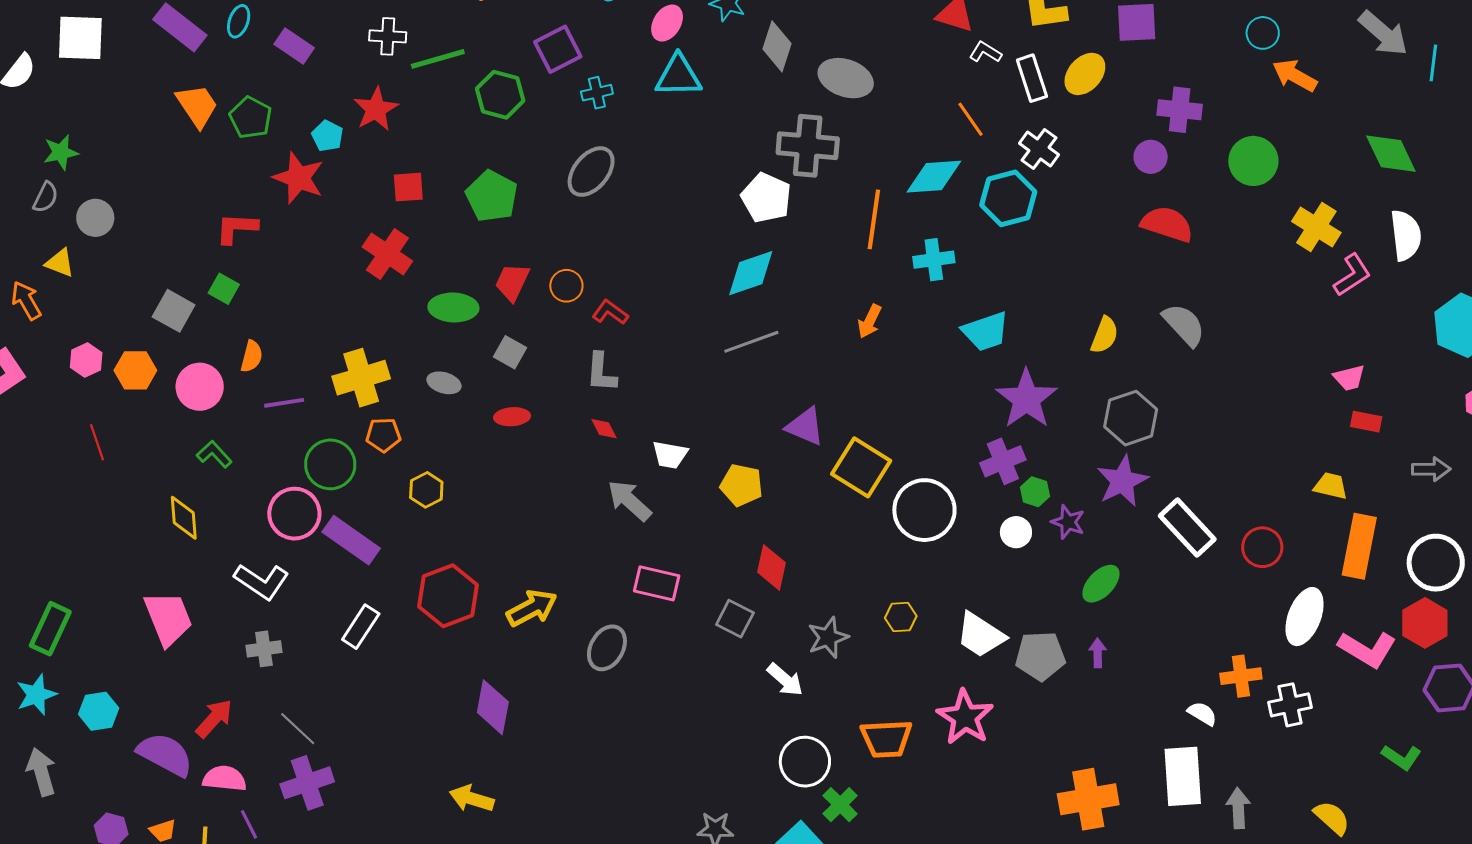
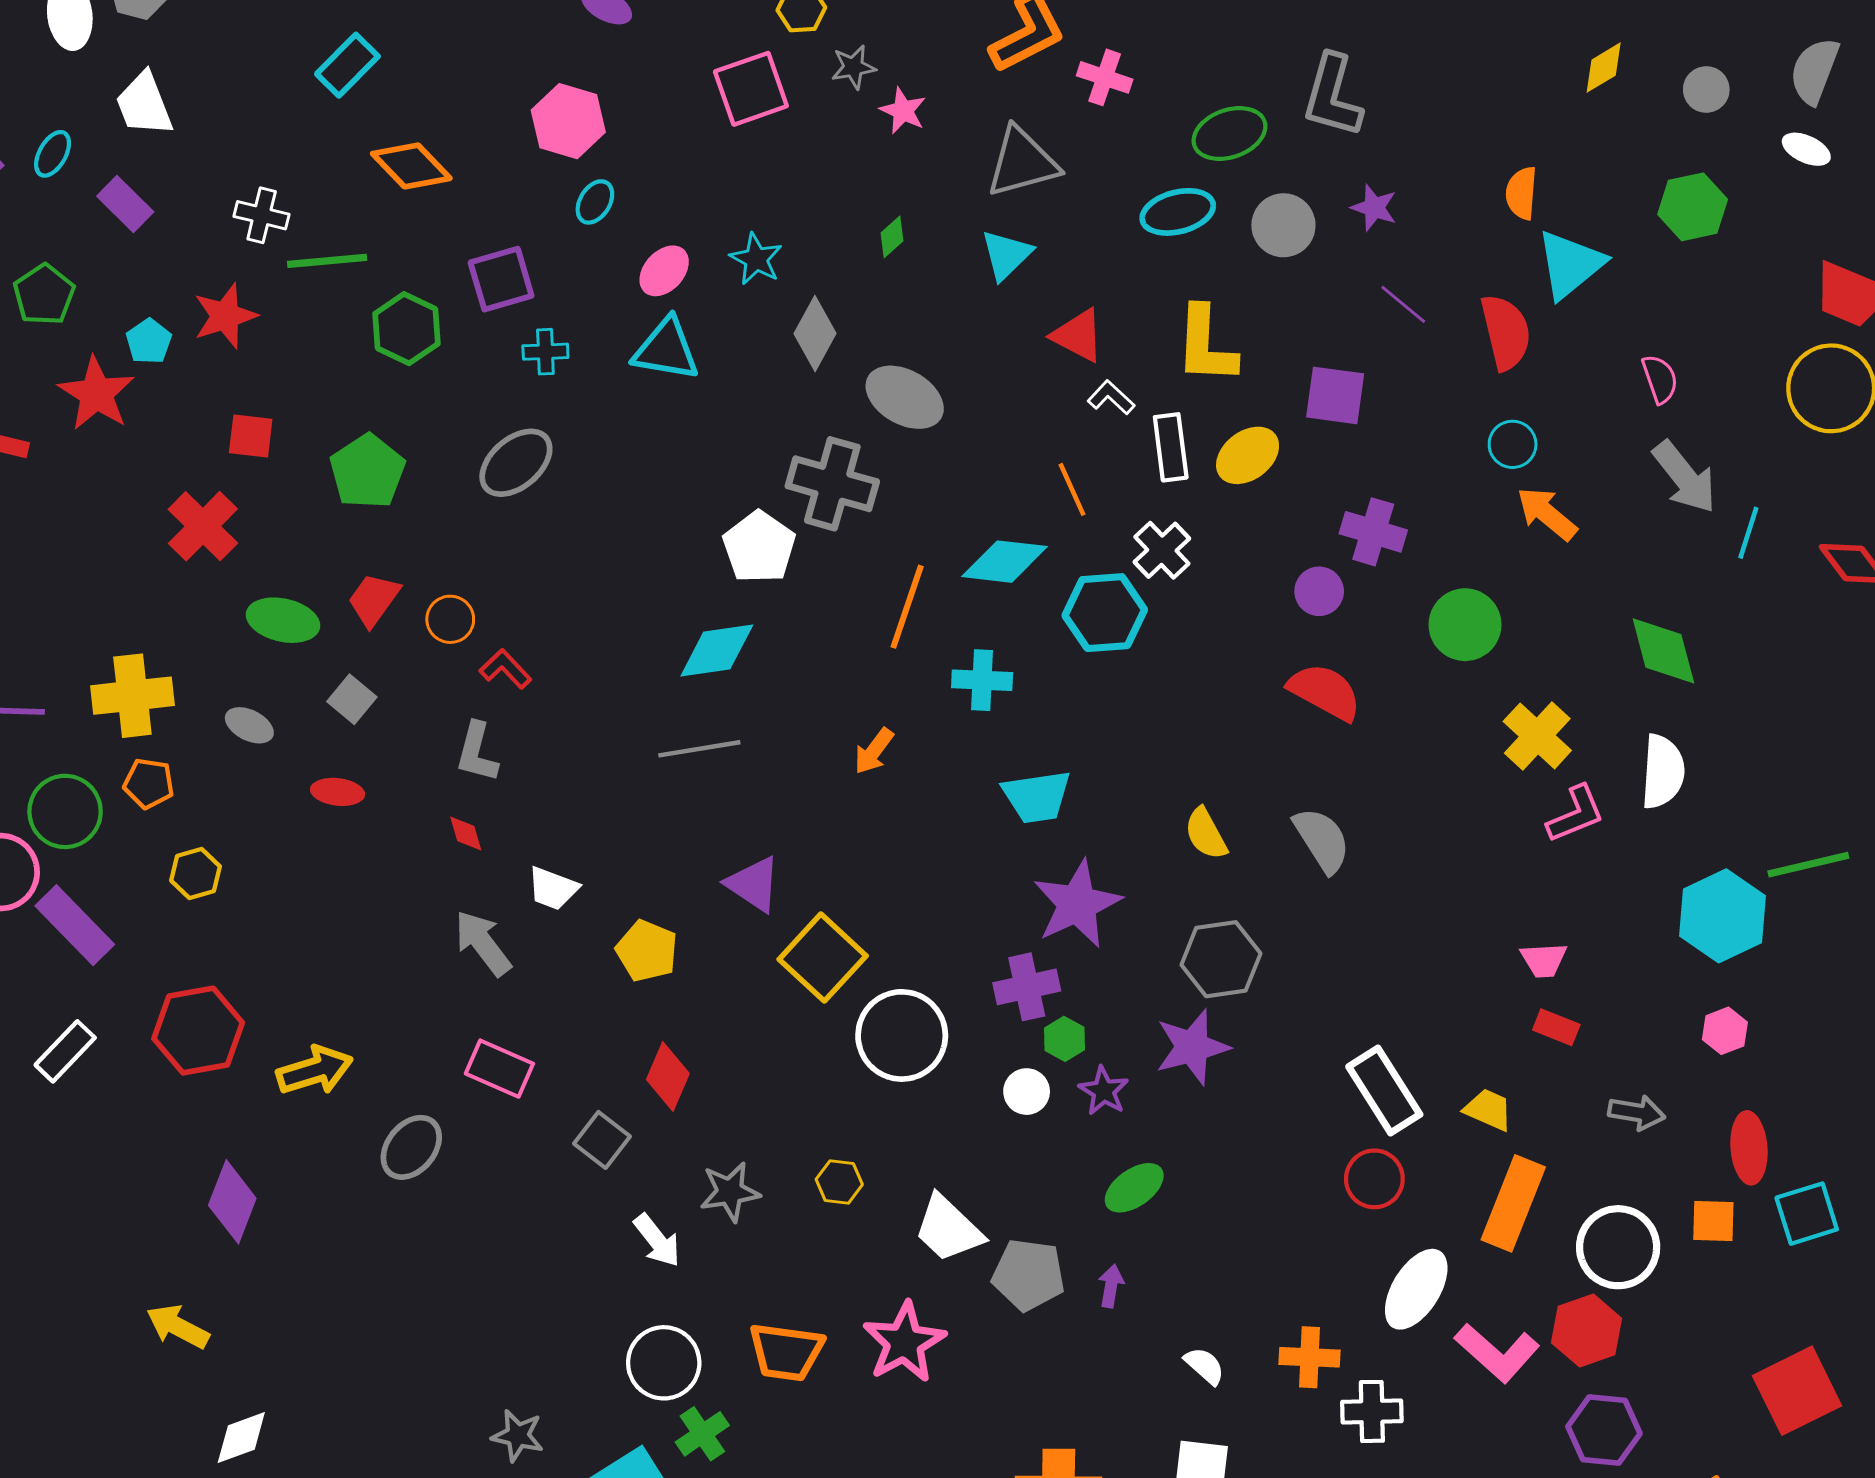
yellow semicircle: (1105, 335) -> (1206, 834), turned 120
white rectangle: (1187, 528) -> (1384, 1090), moved
white semicircle: (1202, 714) -> (1205, 1366), moved

